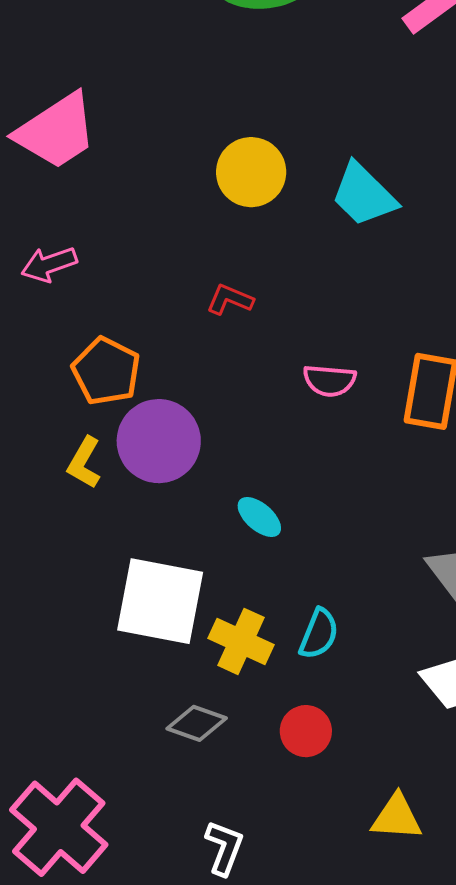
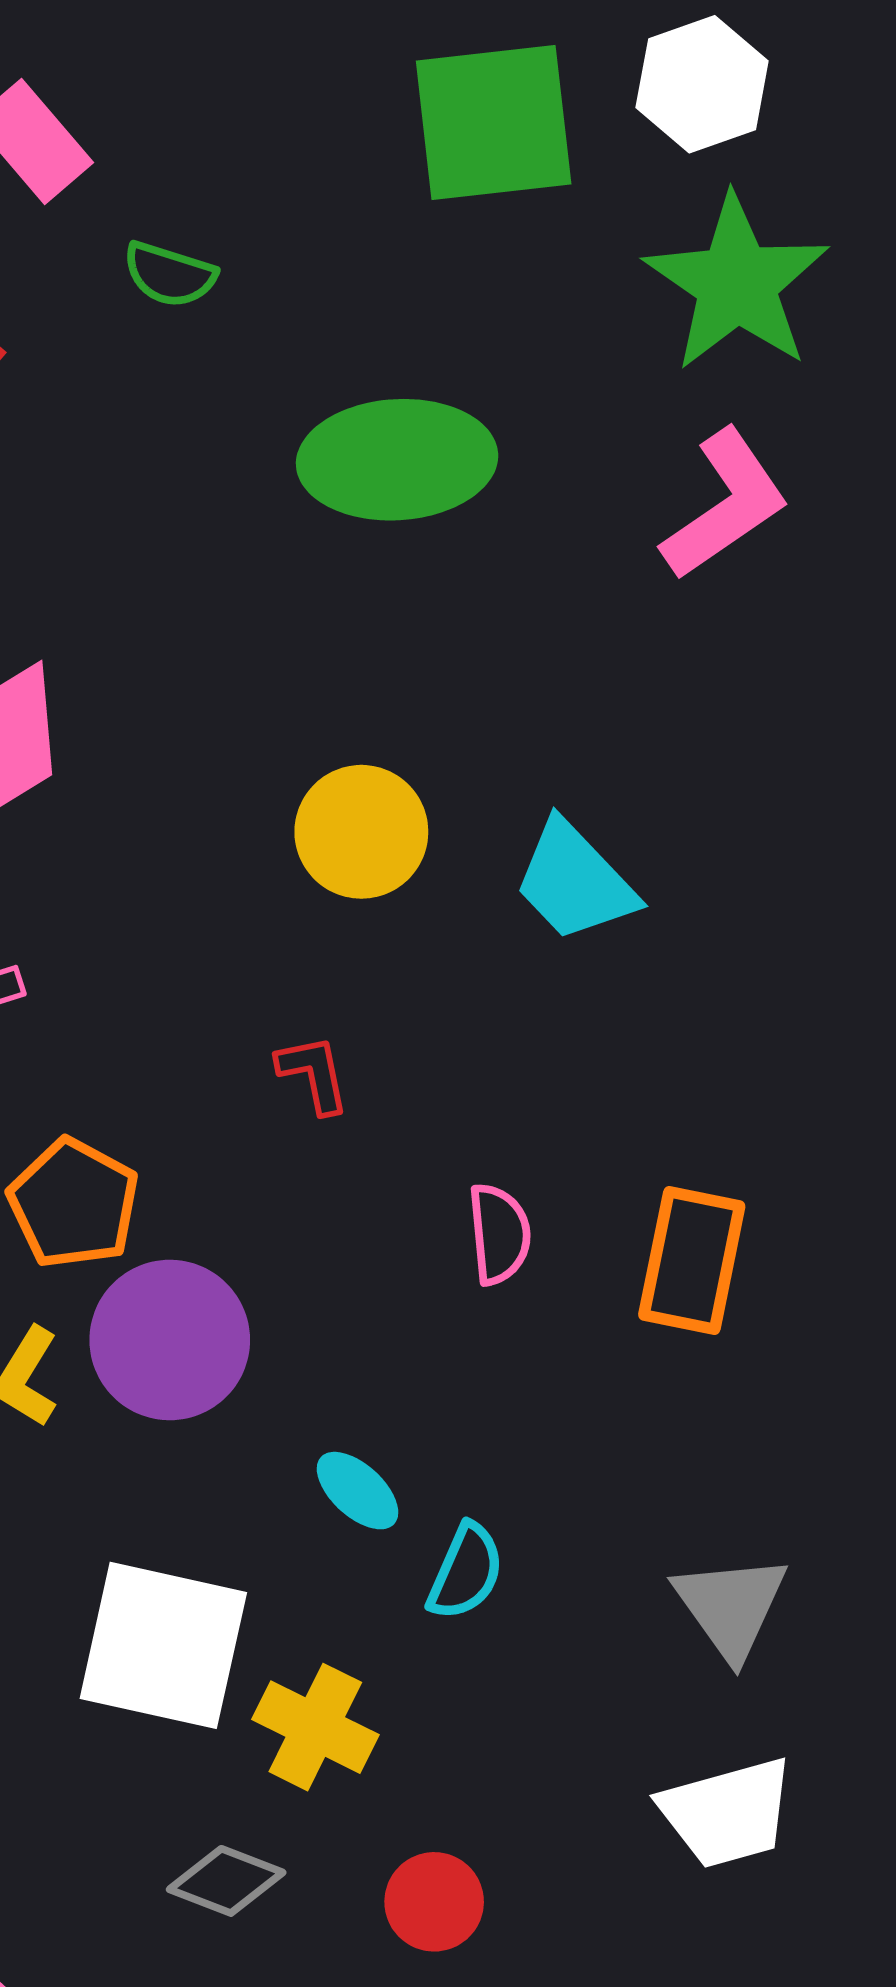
red L-shape: (230, 300) -> (313, 1074), turned 54
pink semicircle: (330, 381) -> (499, 1234), turned -102
cyan semicircle: (319, 634) -> (466, 1572), moved

